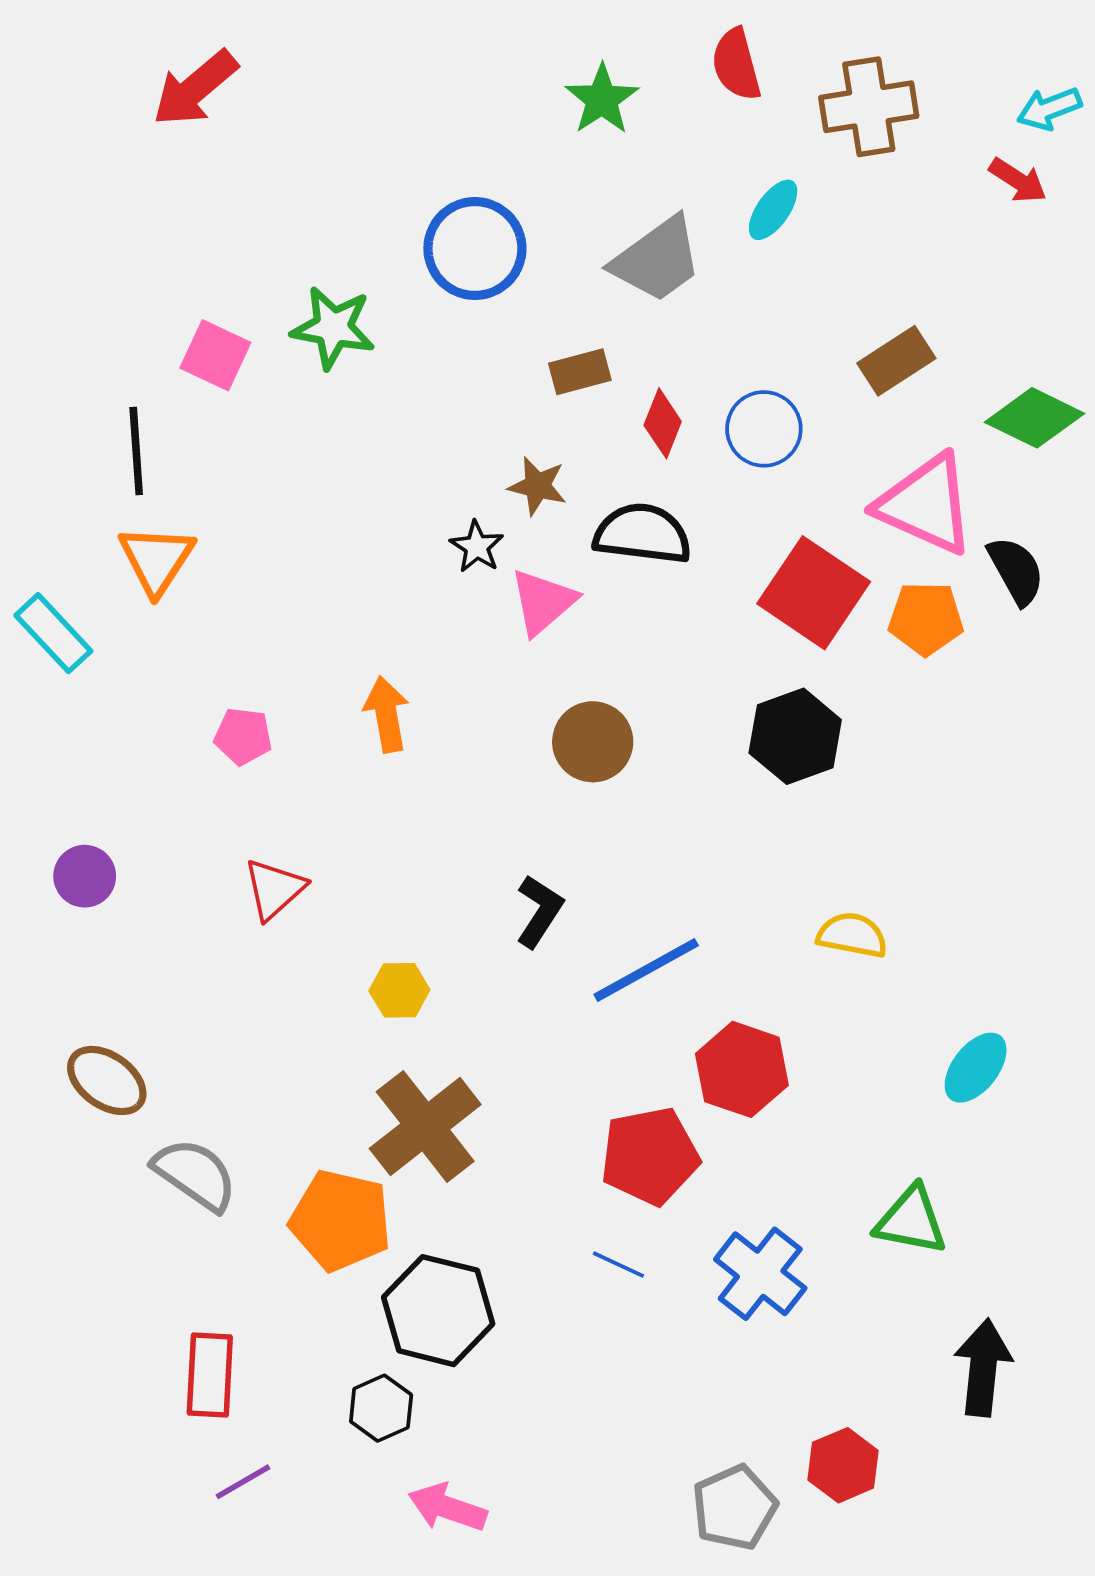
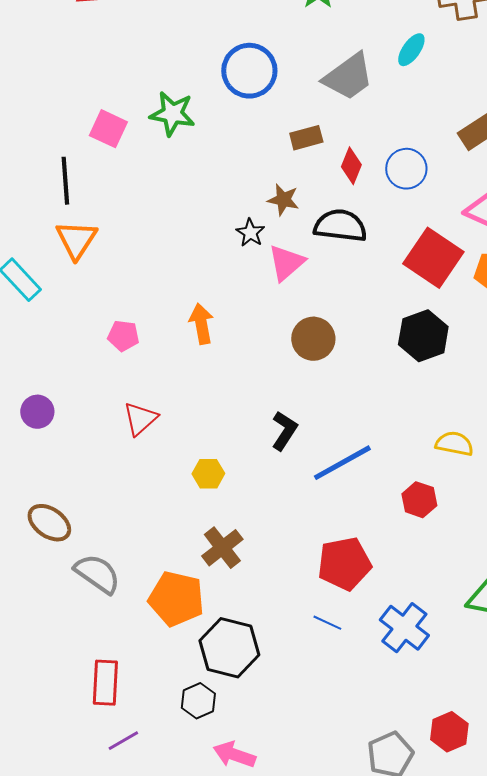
red hexagon: (742, 1069) -> (419, 500), moved, size x0.7
brown cross: (425, 1127) -> (222, 548), size x0.7

